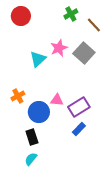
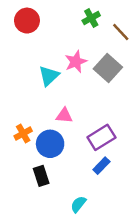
orange cross: (18, 96) -> (23, 134), moved
pink triangle: (57, 100) -> (64, 116), moved
cyan semicircle: (31, 159) -> (78, 204), moved

